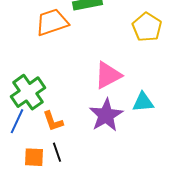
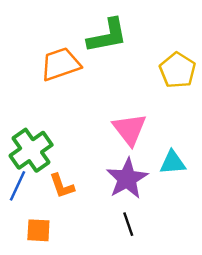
pink triangle: (108, 75) -> (130, 129), turned -40
black line: (57, 152) -> (128, 224), moved

